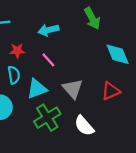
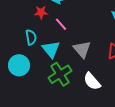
red star: (17, 51) -> (41, 12), moved
cyan triangle: (37, 89) -> (51, 49), turned -48

